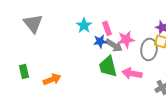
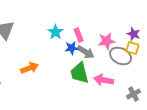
pink star: (126, 39) -> (107, 41), moved
gray ellipse: (149, 49) -> (121, 56), turned -70
orange arrow: (52, 79) -> (30, 68), moved

